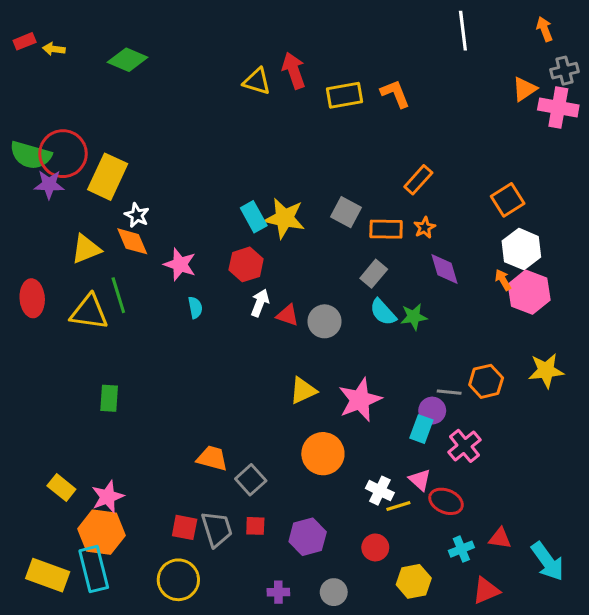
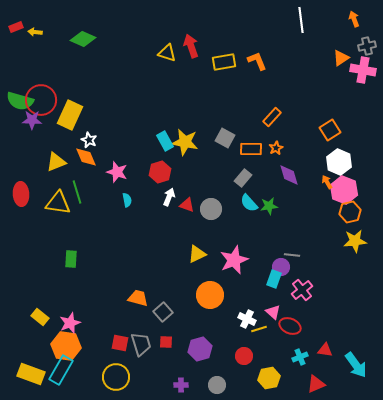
orange hexagon: (486, 381) -> (350, 212), moved
cyan rectangle: (94, 569) -> (61, 370), turned 44

